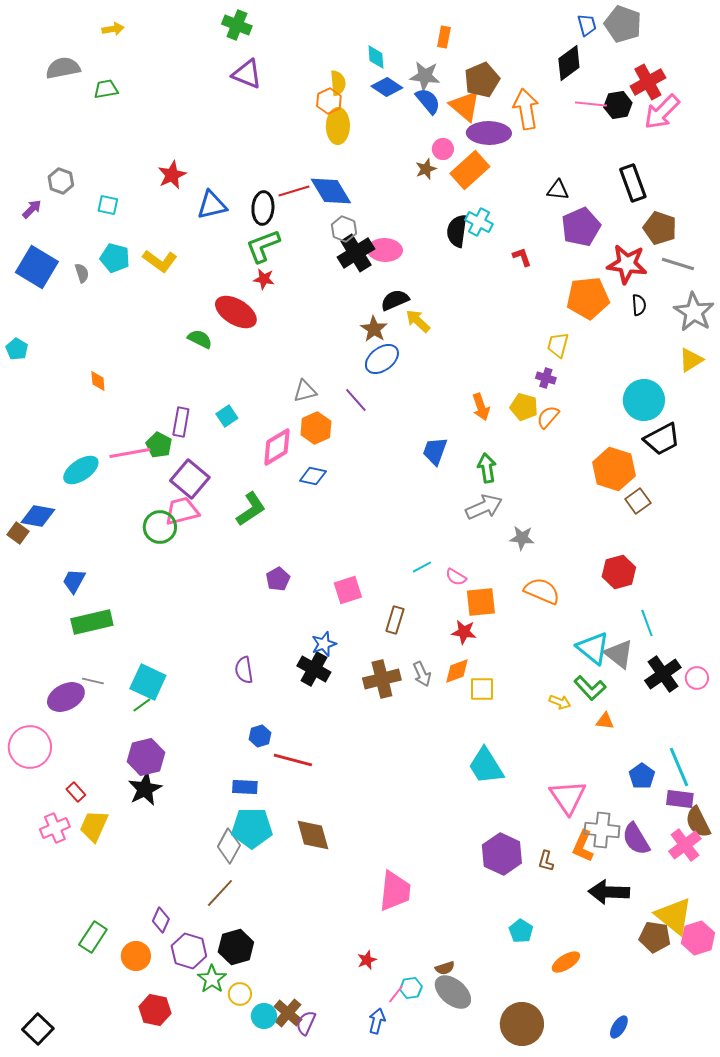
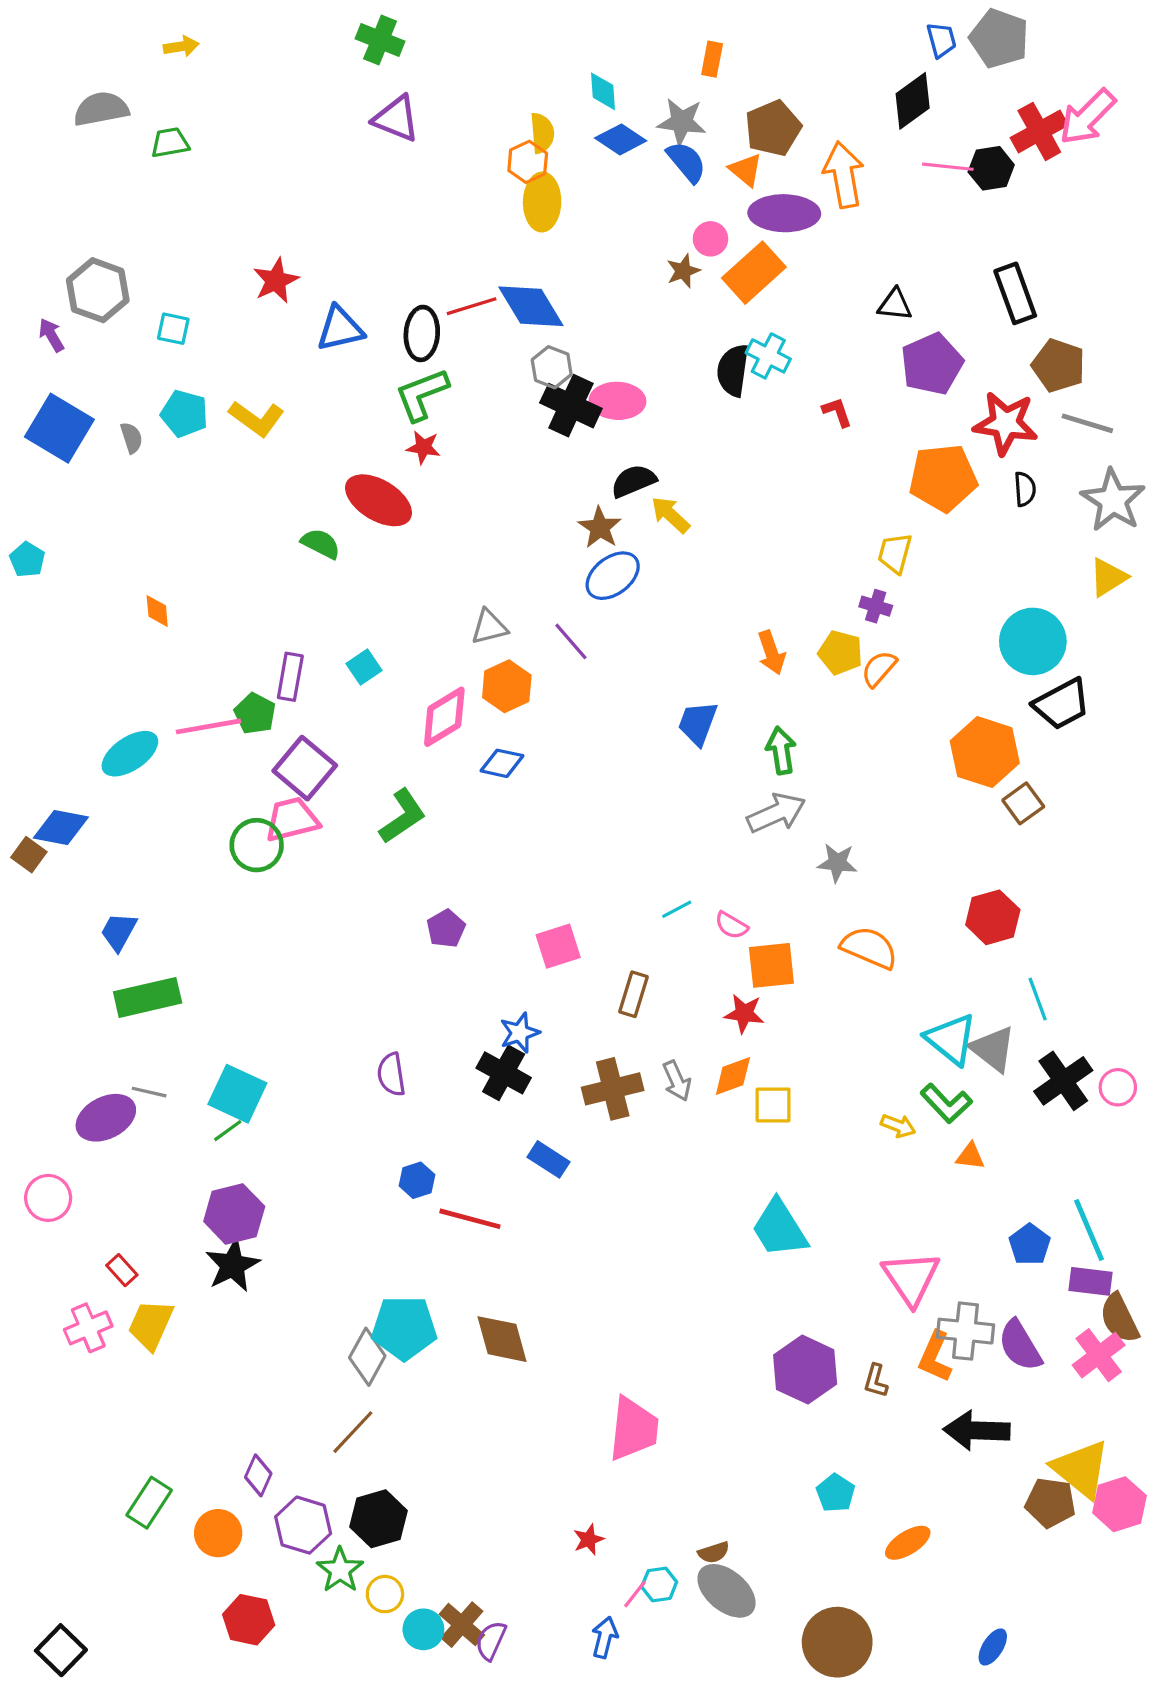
orange triangle: (465, 106) -> (746, 170), size x0.7
pink arrow: (662, 112) -> (1087, 117), moved
gray hexagon: (61, 181) -> (98, 290), size x1.5
purple arrow: (32, 209) -> (51, 335), turned -75
black cross: (356, 253) -> (571, 406), turned -33
pink circle: (30, 747) -> (48, 1198), size x0.7
blue rectangle: (245, 787) -> (549, 1159), moved, turned 30

